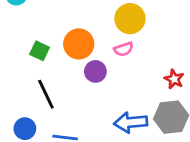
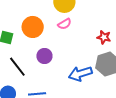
purple circle: (95, 71) -> (44, 56), moved

